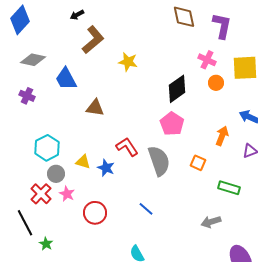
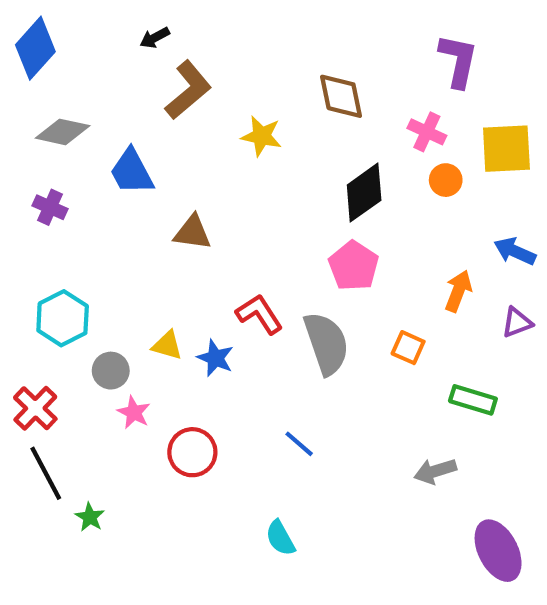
brown diamond: (184, 17) -> (341, 96), moved
cyan hexagon: (47, 148) -> (63, 318), moved
red cross: (41, 194) -> (35, 408), moved

